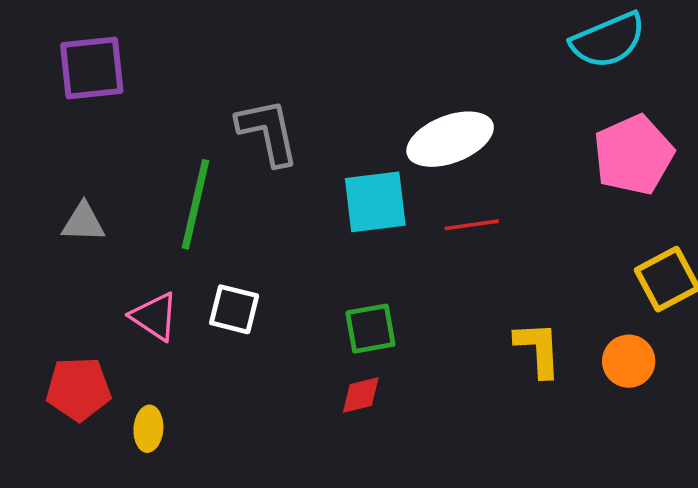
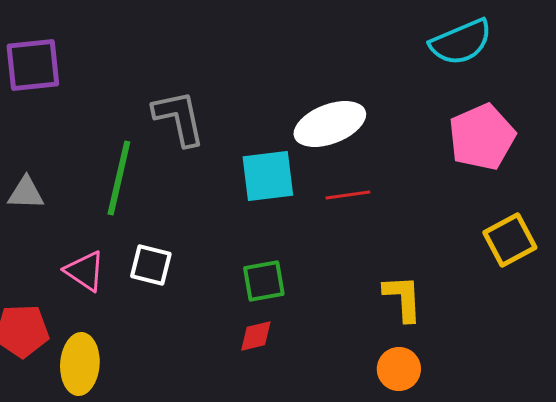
orange circle: (629, 361) -> (399, 369), moved
yellow ellipse: (148, 429) -> (80, 364), size x1.6

